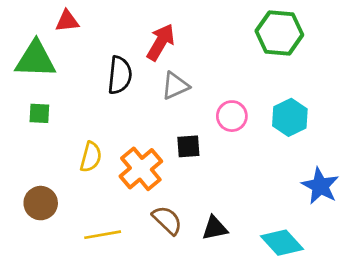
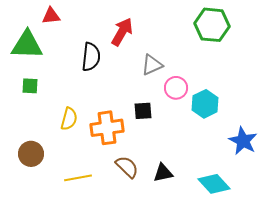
gray triangle: (175, 86) -> (152, 65), moved
cyan hexagon: (290, 117) -> (205, 104), moved
orange cross: (141, 169) -> (107, 128), turned 32

